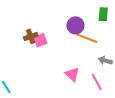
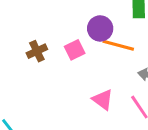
pink square: (40, 40) -> (75, 50), moved

